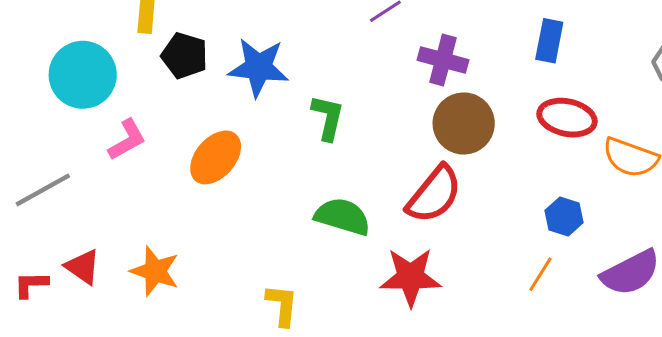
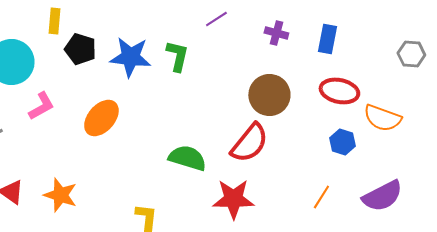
purple cross: (443, 60) -> (276, 33), moved, size x0.7
green L-shape: (328, 118) -> (177, 56), moved
blue hexagon: (564, 217) -> (342, 142), moved

